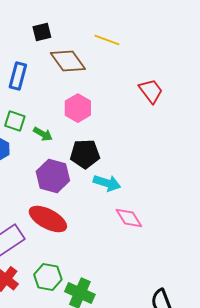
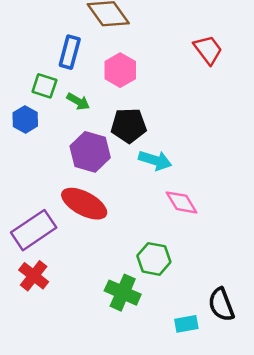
blue rectangle: (18, 76) -> (70, 52), moved
green hexagon: (48, 277) -> (154, 259), moved

